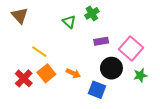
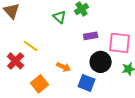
pink square: (131, 49) -> (120, 43), turned -35
orange square: (46, 73) -> (40, 84), moved
red cross: (24, 78) -> (16, 61), moved

